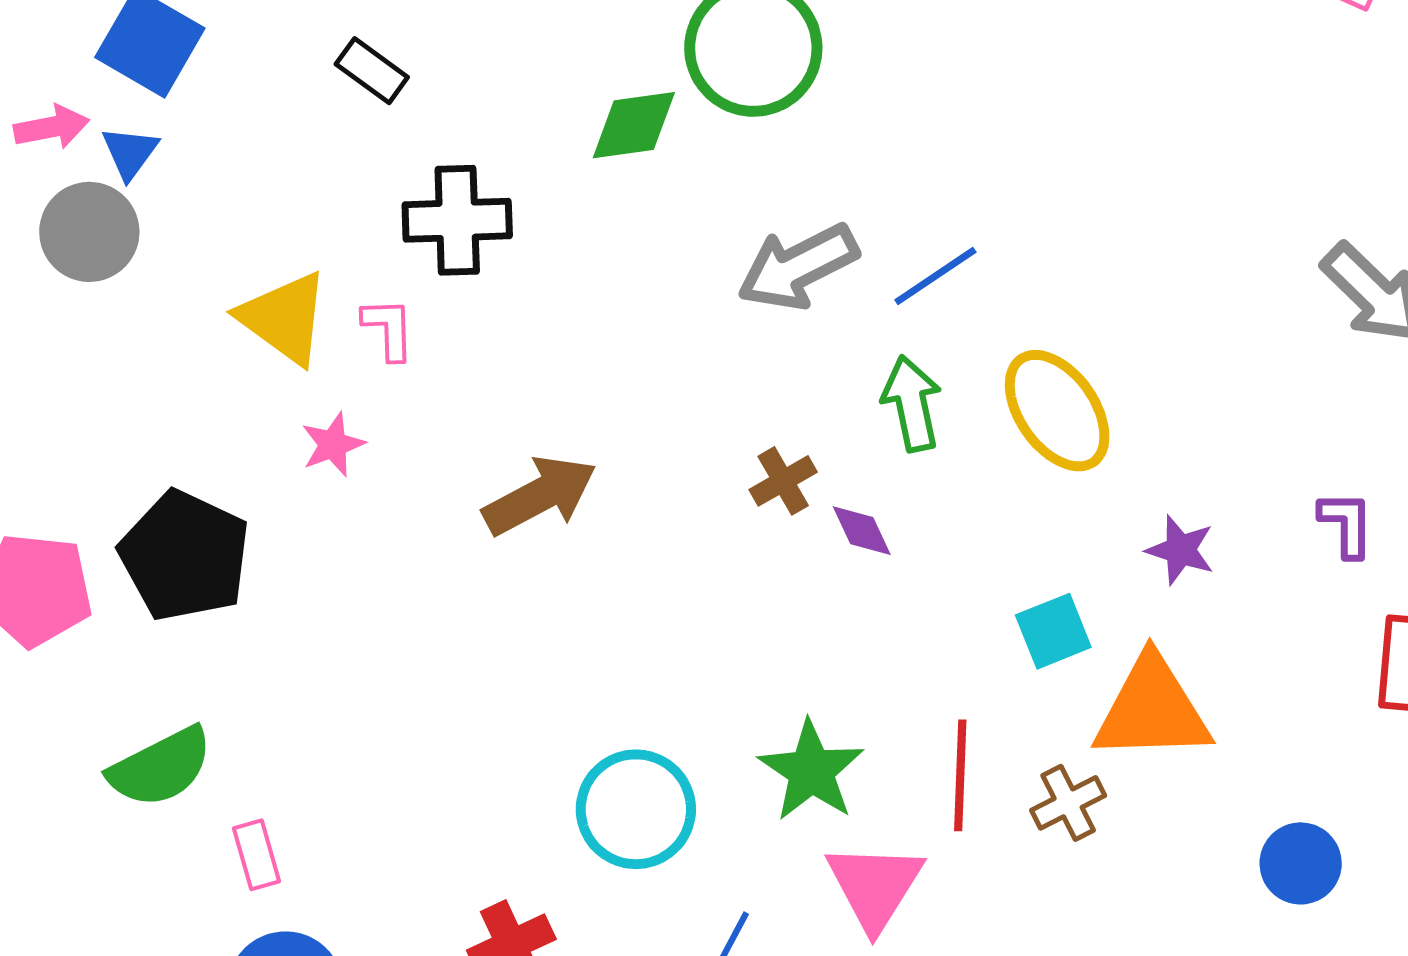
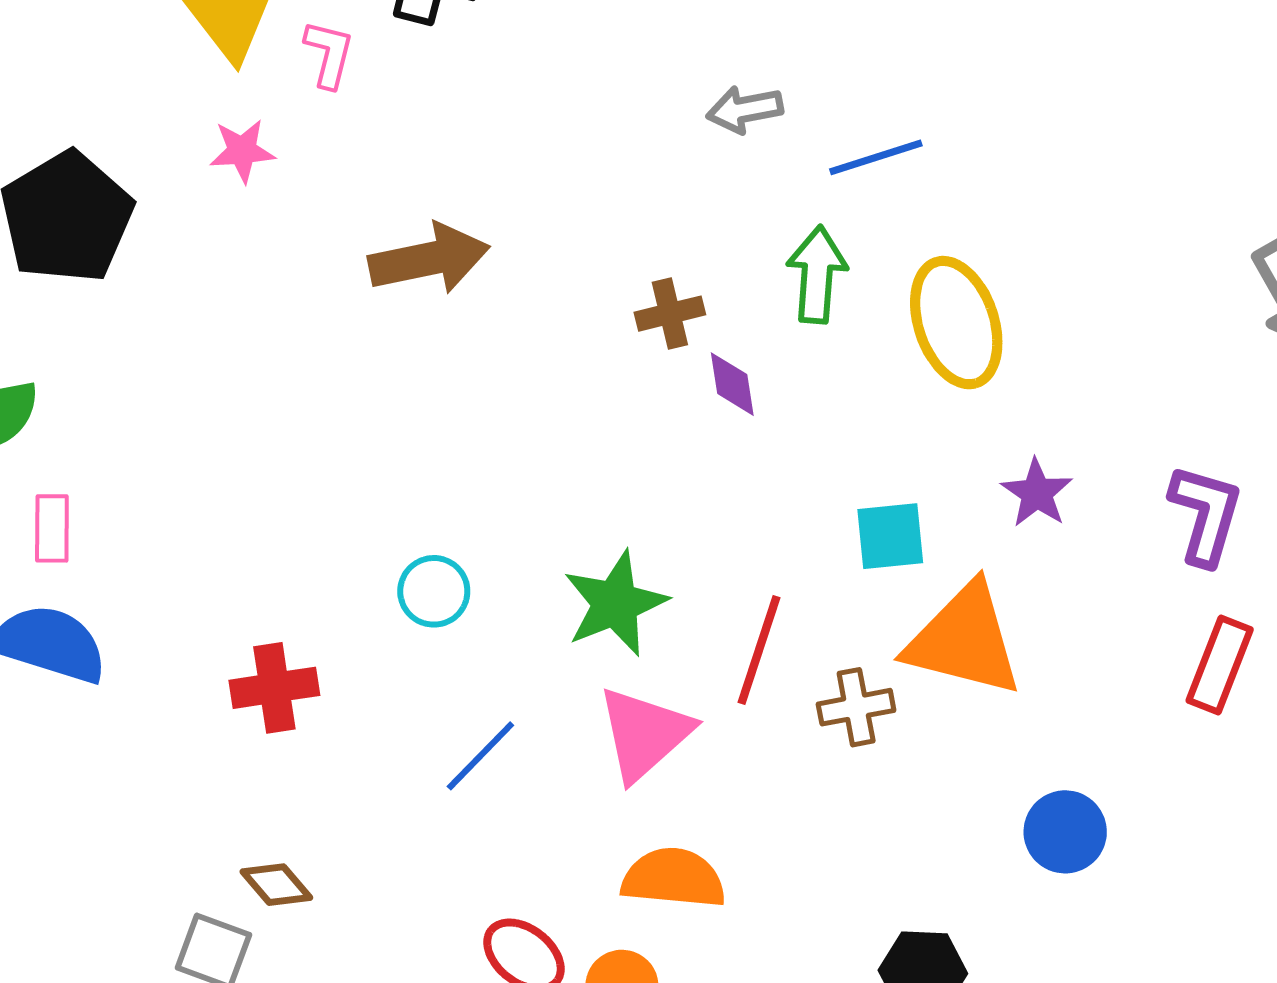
gray arrow: (798, 267) -> (745, 109), size x0.6
purple L-shape: (1346, 524) -> (1206, 515), size x1.4
cyan circle: (636, 809) -> (434, 591), size x0.6

